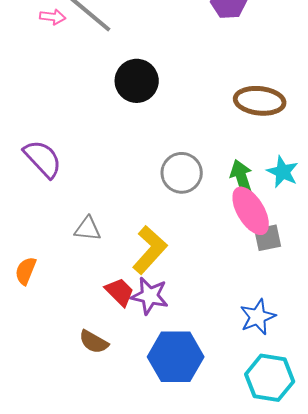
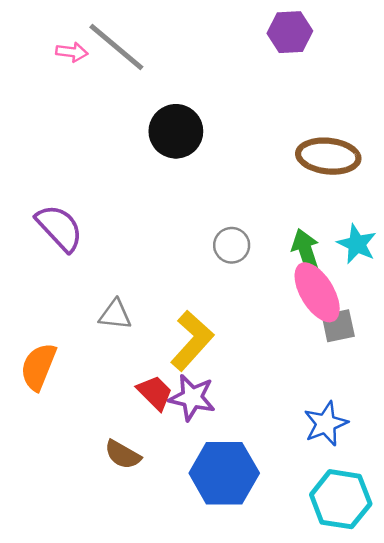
gray circle: (182, 173) -> (232, 245), size x0.7
orange semicircle: (26, 271) -> (38, 367), size x1.4

